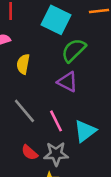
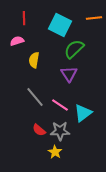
purple triangle: (67, 82) -> (69, 74), turned 30
pink line: (56, 121) -> (60, 105), turned -30

